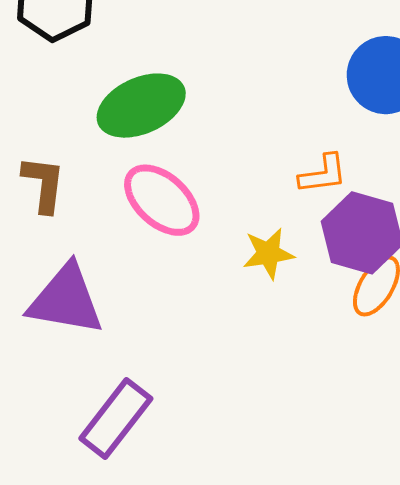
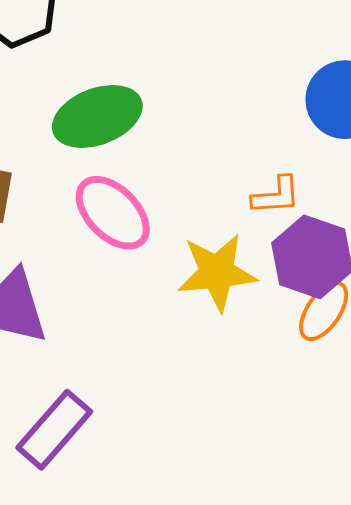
yellow star: (268, 254) -> (217, 272), size x1.5

